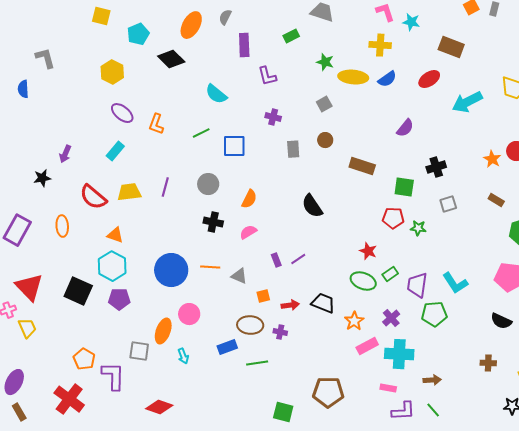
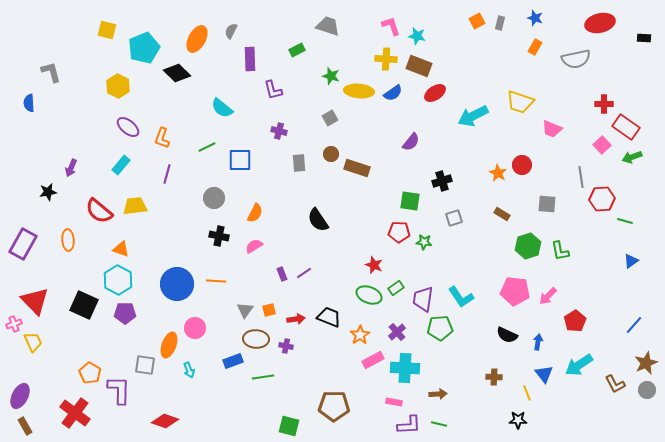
cyan pentagon: (138, 34) -> (144, 48), size x1.4
brown rectangle: (451, 47) -> (419, 66), moved
brown rectangle: (362, 166) -> (357, 168), moved
purple line: (165, 187) -> (167, 174), moved
gray triangle: (239, 276) -> (245, 310), moved, turned 42
green line: (433, 410) -> (439, 424), turned -35

